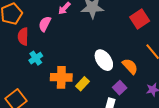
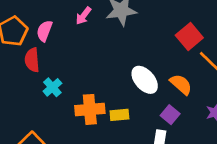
red square: (140, 19) -> (189, 37), moved
pink semicircle: (45, 24) -> (44, 31), moved
yellow rectangle: (83, 84) -> (119, 115), turned 48

